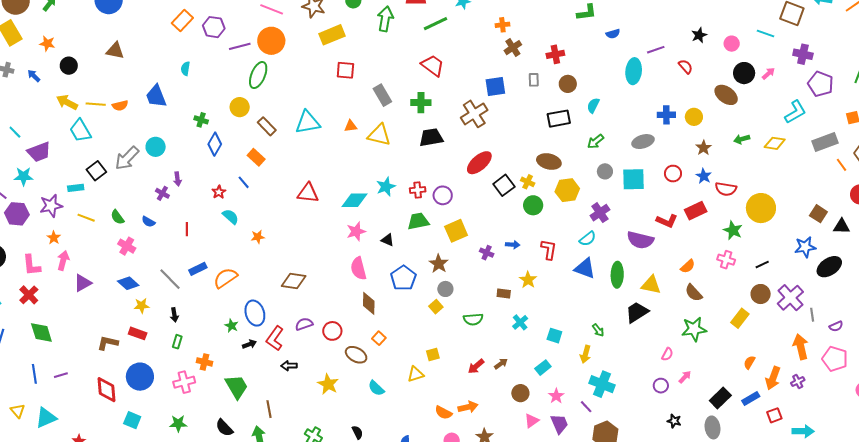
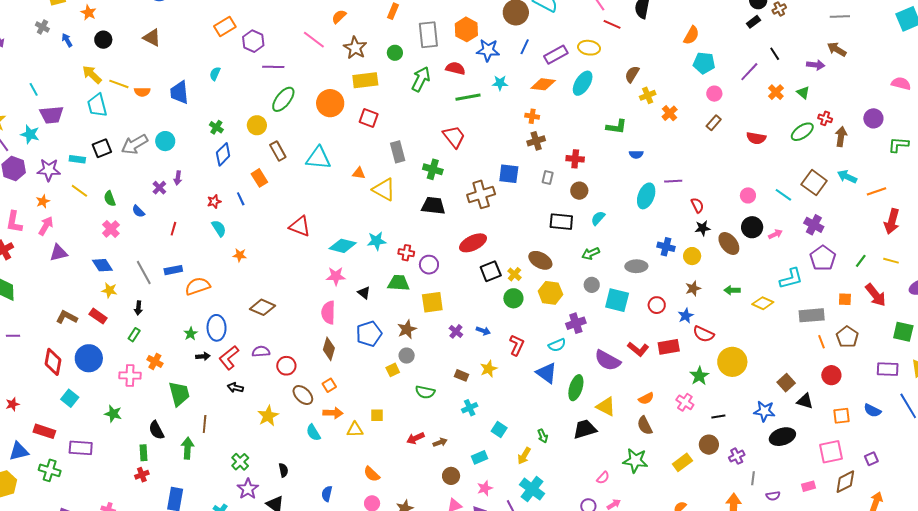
black star: (699, 35) -> (703, 228), moved
orange circle: (271, 41) -> (330, 103), moved
purple cross: (790, 298) -> (737, 456), size x0.6
orange arrow: (468, 407) -> (333, 413), moved

